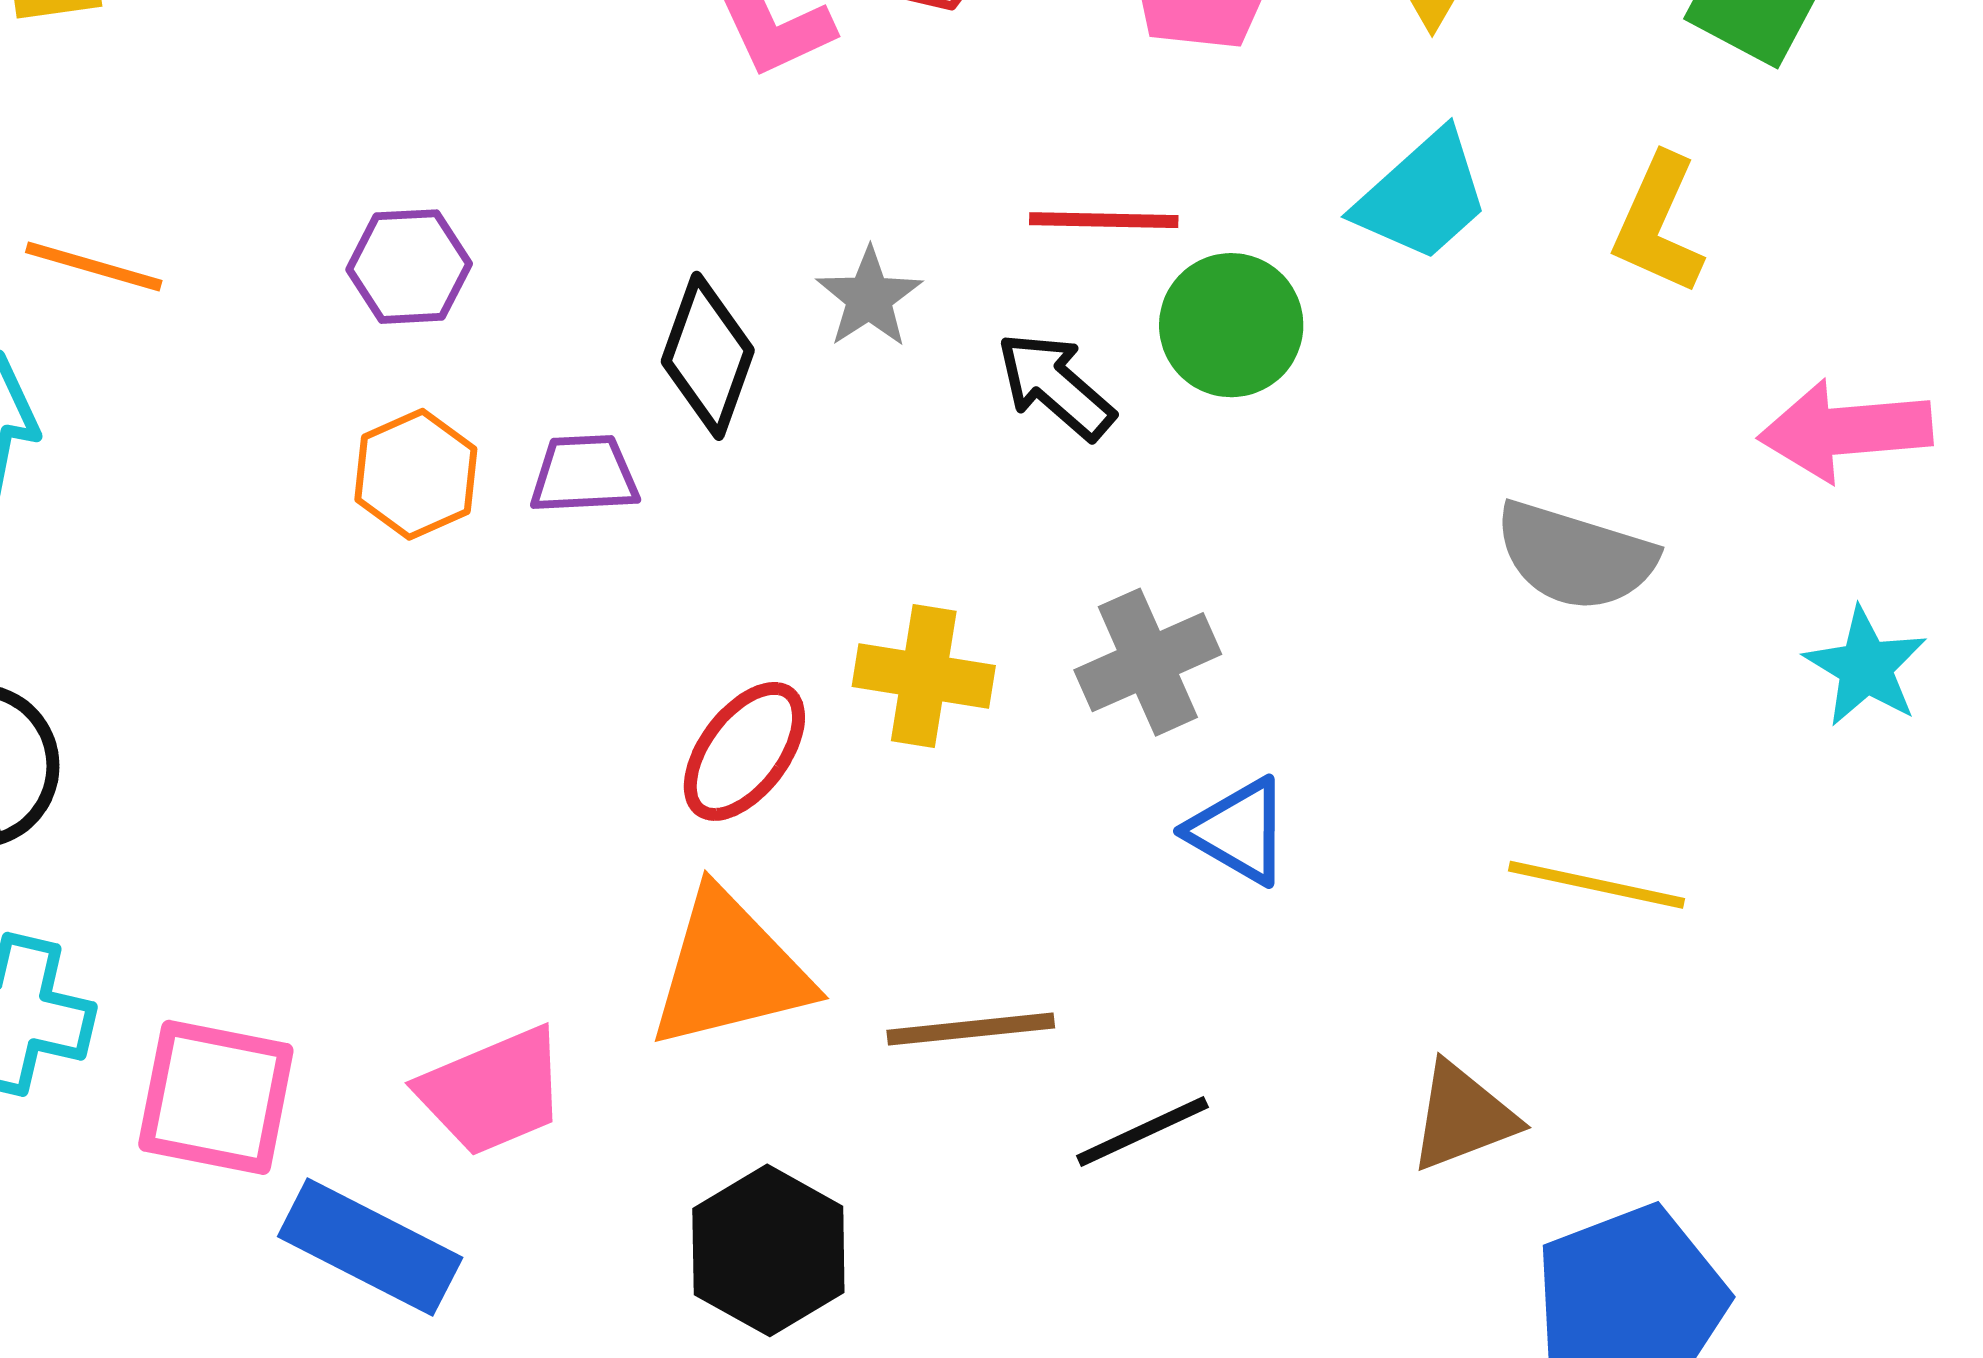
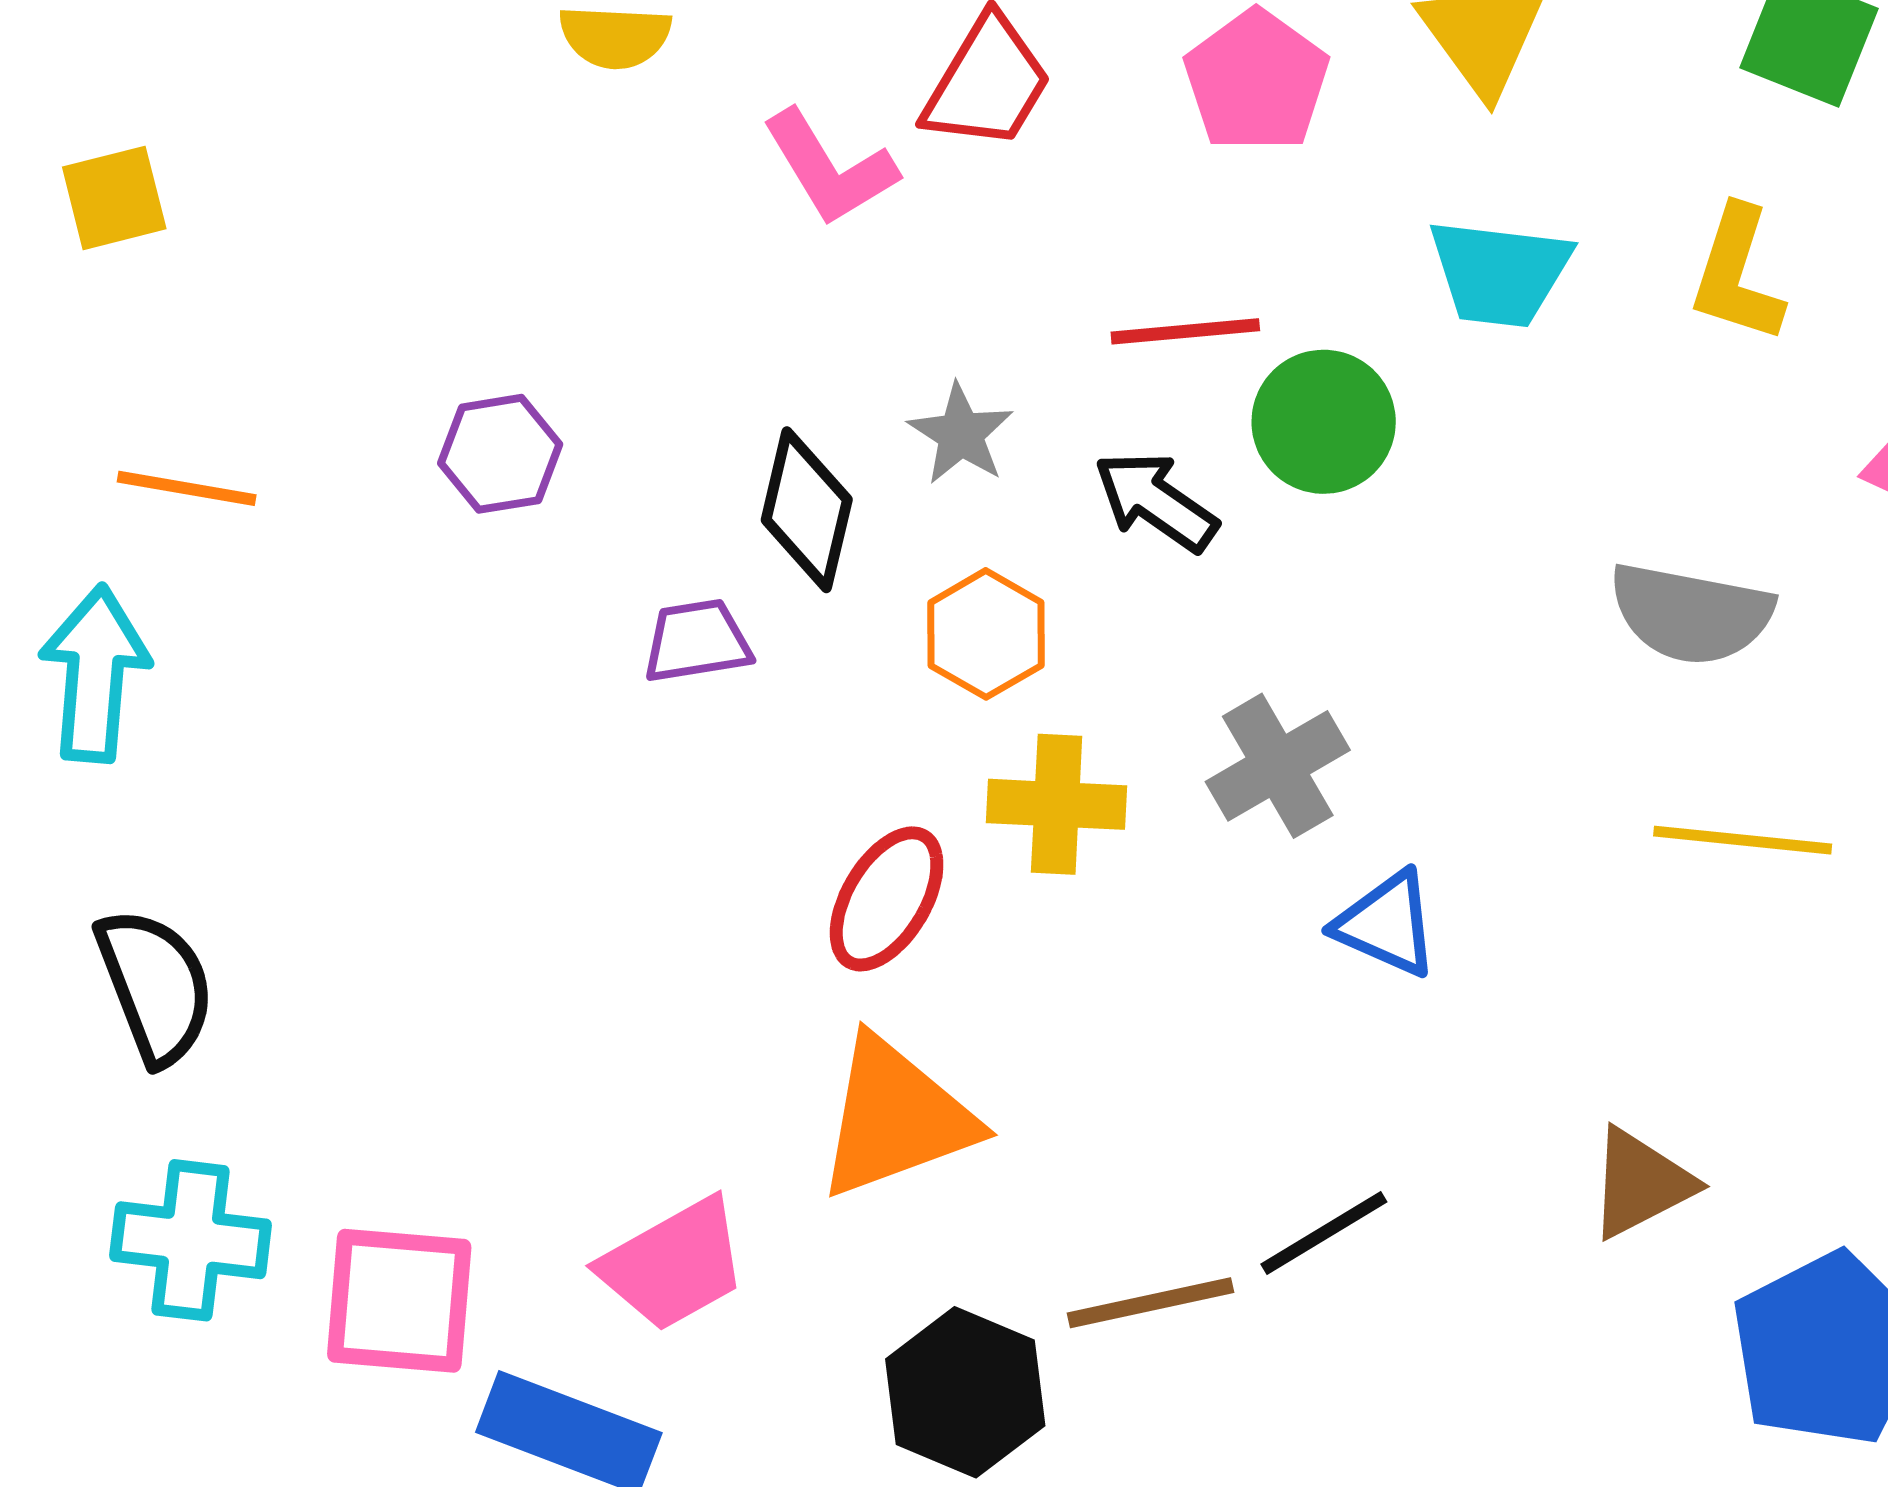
cyan trapezoid: (1422, 196) -> (1500, 273), turned 55
orange hexagon: (416, 474) -> (986, 634), moved
yellow line: (1596, 885) -> (1743, 840), moved
brown line: (971, 1029) -> (1151, 1303), moved

